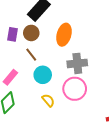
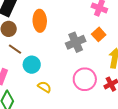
gray cross: (77, 63) -> (76, 42), moved
pink circle: (75, 89) -> (85, 79), moved

